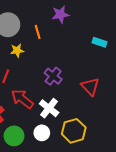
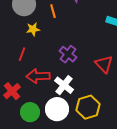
red arrow: (22, 99) -> (38, 76), turned -40
white circle: (42, 133) -> (57, 109), size x1.5

